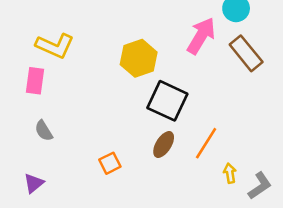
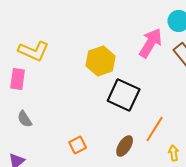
brown ellipse: (164, 144) -> (125, 146), moved

